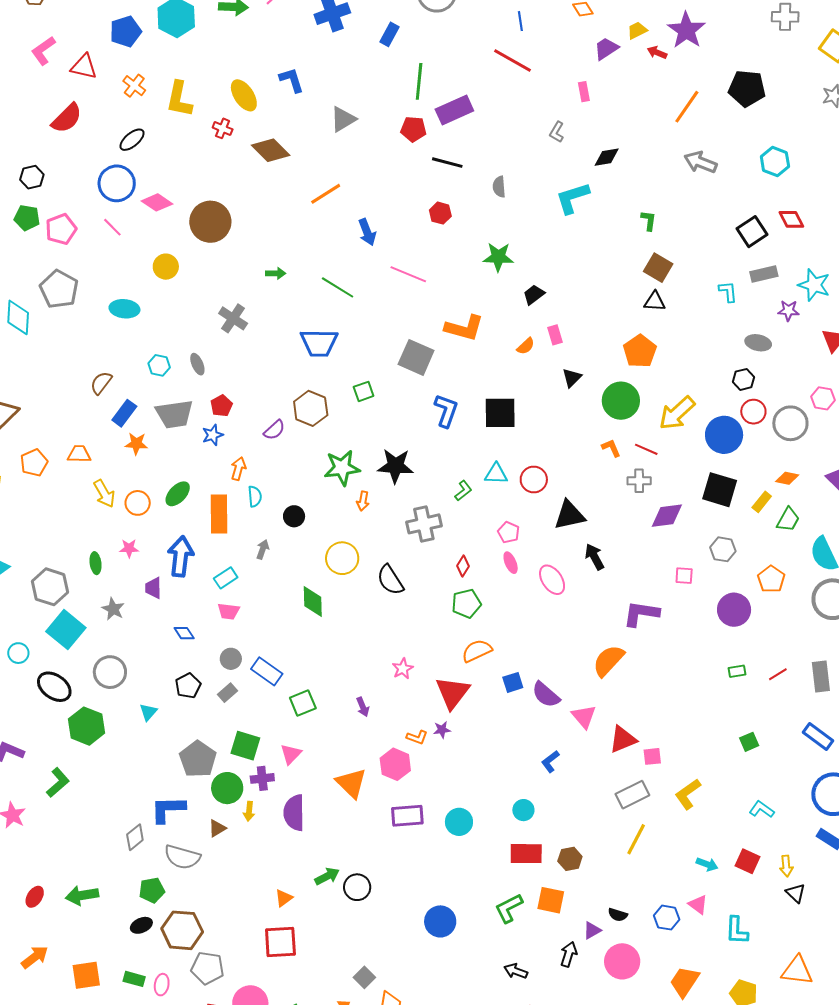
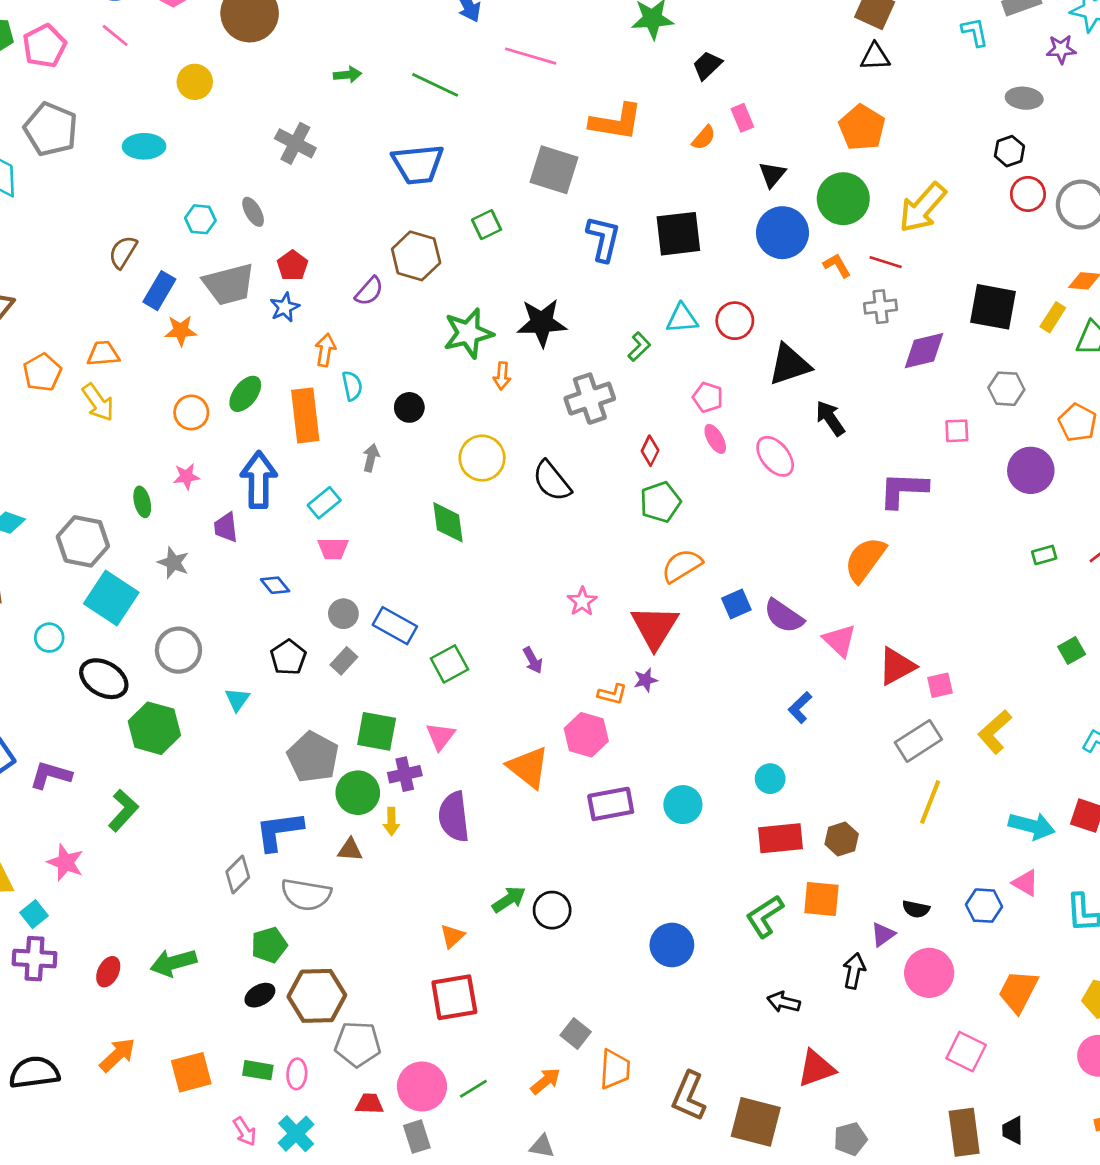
blue circle: (724, 435) -> (782, 233), moved
yellow arrow: (104, 494) -> (98, 402), moved
brown triangle: (217, 828) -> (350, 850), turned 42
cyan arrow: (707, 864) -> (1032, 826), size x1.5

